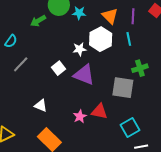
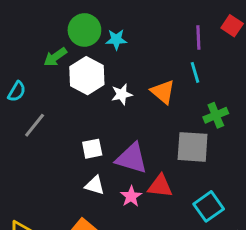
orange triangle: (110, 16) -> (163, 92), moved
white hexagon: (101, 39) -> (87, 76), moved
white square: (59, 68) -> (92, 149), moved, turned 32
purple triangle: (84, 75) -> (132, 158), moved
white triangle: (41, 106) -> (95, 185), moved

